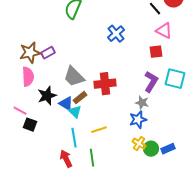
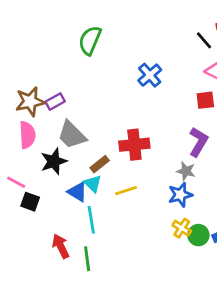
gray trapezoid: (74, 77) -> (72, 135), moved
blue triangle: (66, 104) -> (77, 192), moved
yellow line: (99, 130) -> (126, 191), moved
green line: (92, 158) -> (87, 259), moved
red arrow: (66, 159) -> (61, 246), moved

